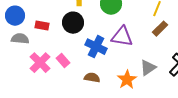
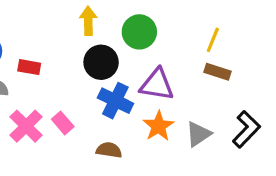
black circle: (73, 23) -> (101, 62), moved
brown rectangle: (160, 29) -> (218, 72), turned 63
orange star: (127, 80) -> (158, 126), moved

